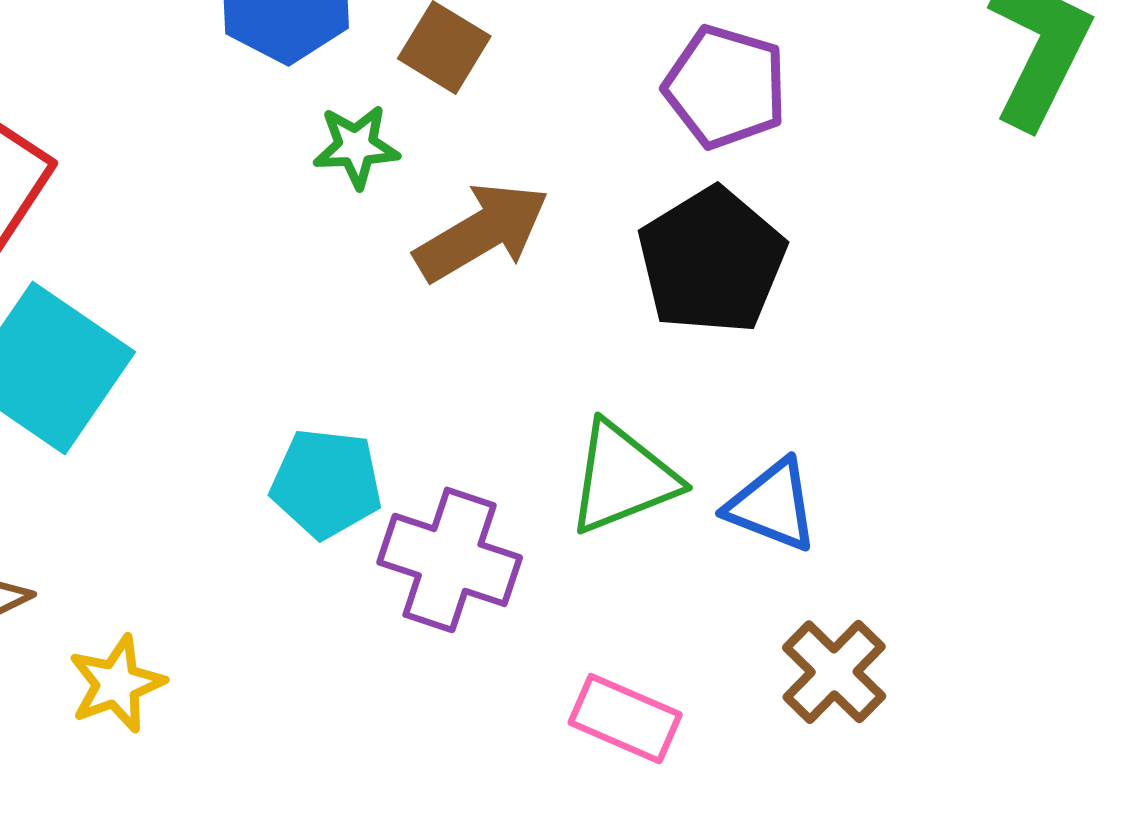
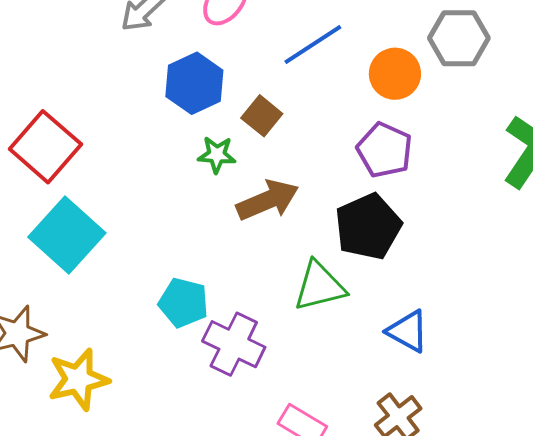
green triangle: (623, 478) -> (320, 286), moved
blue triangle: (772, 505) -> (408, 331), moved
yellow star: (117, 684) -> (78, 379), size x1.4

